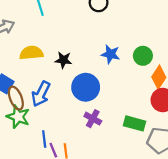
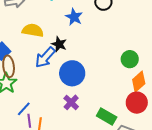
blue star: (110, 54) -> (74, 17), moved
blue arrow: (41, 94) -> (45, 57), moved
blue line: (44, 139) -> (24, 109), turned 35

